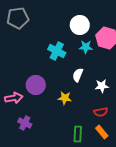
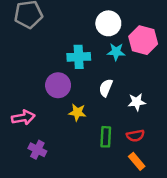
cyan cross: (57, 51) -> (79, 57), turned -30
purple circle: (36, 85) -> (58, 85), moved
yellow star: (65, 98) -> (77, 112), moved
green rectangle: (78, 134) -> (106, 137), moved

